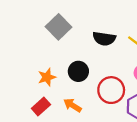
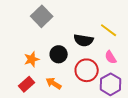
black semicircle: (104, 39) -> (84, 40), moved

